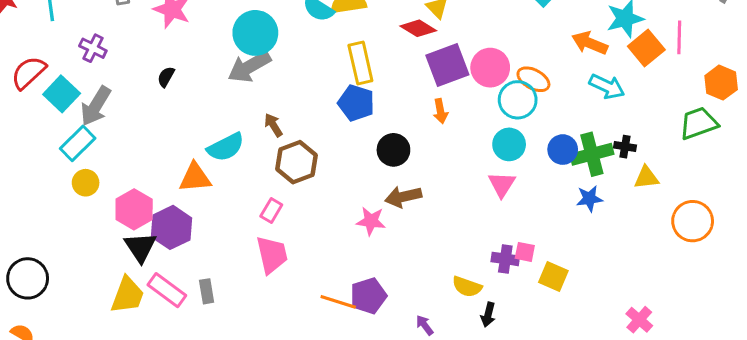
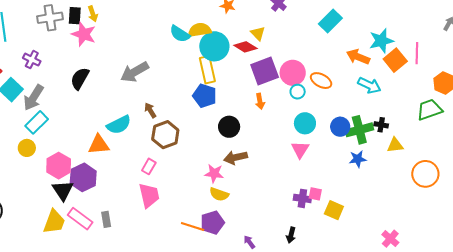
cyan circle: (255, 33) -> (214, 46), moved
black semicircle: (166, 77) -> (80, 78), size x1.6
cyan circle: (518, 100) -> (298, 92), moved, size x0.6
cyan rectangle: (78, 143) -> (37, 122), moved
yellow semicircle: (467, 287) -> (219, 194), moved

